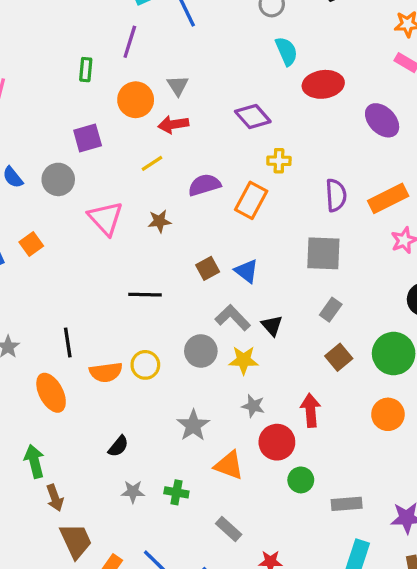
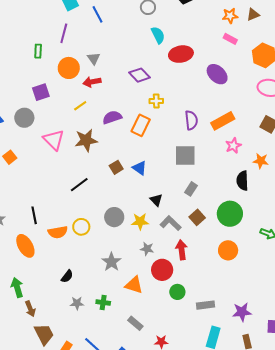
brown star: (159, 221) -> (86, 140), size x1.6
black line: (145, 295) -> (79, 185), turned -36
gray L-shape: (233, 318) -> (171, 223), moved

